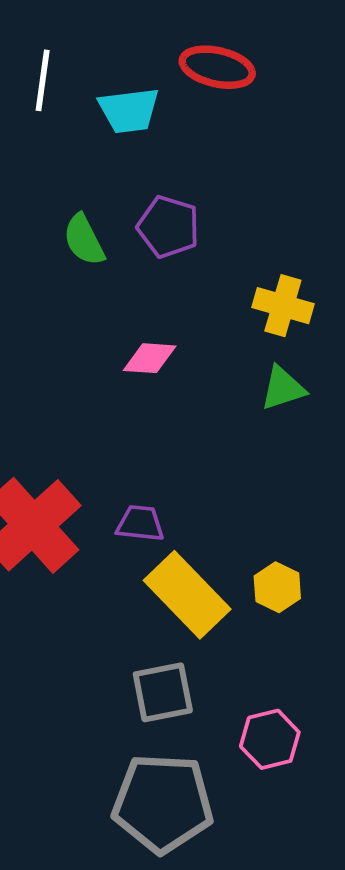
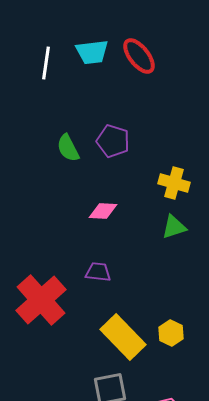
red ellipse: (217, 67) -> (139, 56), turned 39
cyan trapezoid: (129, 110) -> (92, 52), moved
purple trapezoid: (140, 523) -> (98, 272), moved

